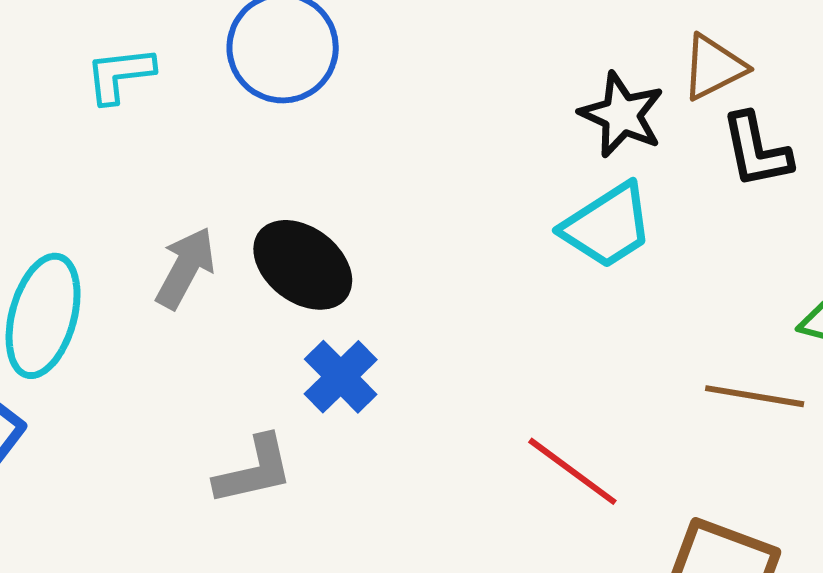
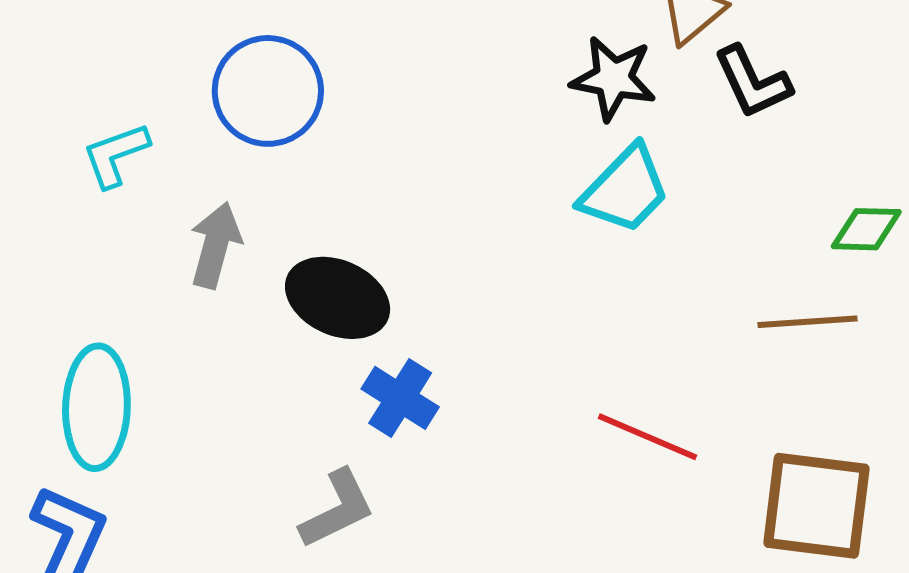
gray arrow: (185, 268) -> (215, 245), moved

